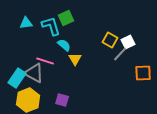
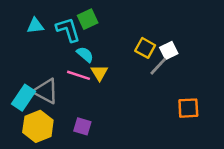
pink line: (45, 61) -> (78, 75), moved
orange square: (143, 73) -> (188, 108), moved

